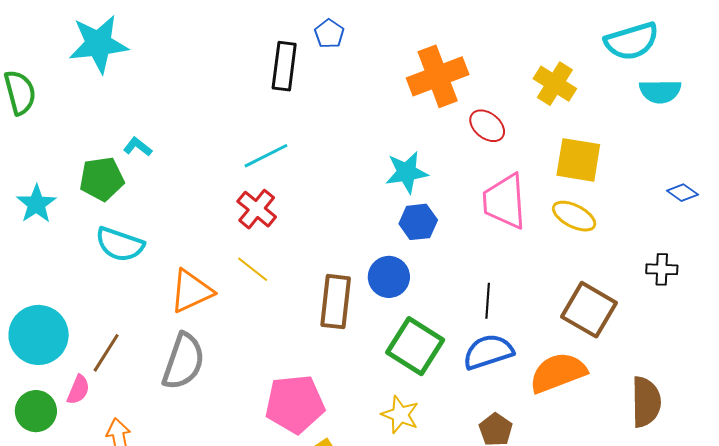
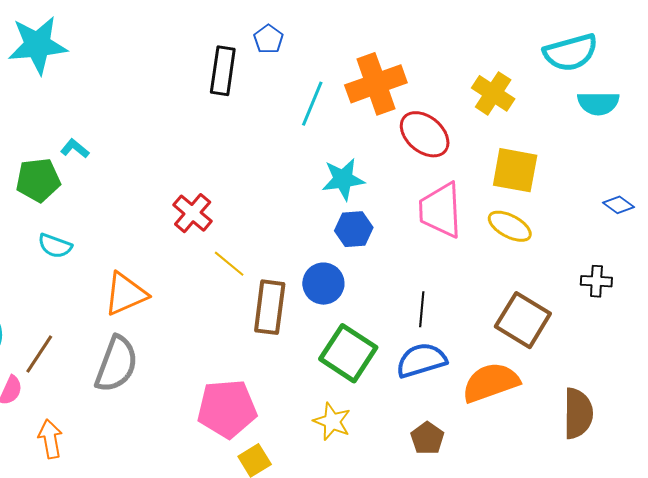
red ellipse: (487, 126) -> (425, 134), size x1.4
cyan line: (266, 156) -> (312, 104), moved, turned -42
cyan semicircle: (120, 244) -> (55, 246), size x0.7
yellow line: (253, 269) -> (229, 264), moved

